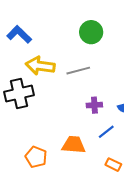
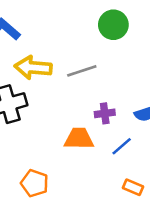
green circle: (91, 32) -> (113, 25), moved
orange trapezoid: (74, 145) -> (79, 139), moved

